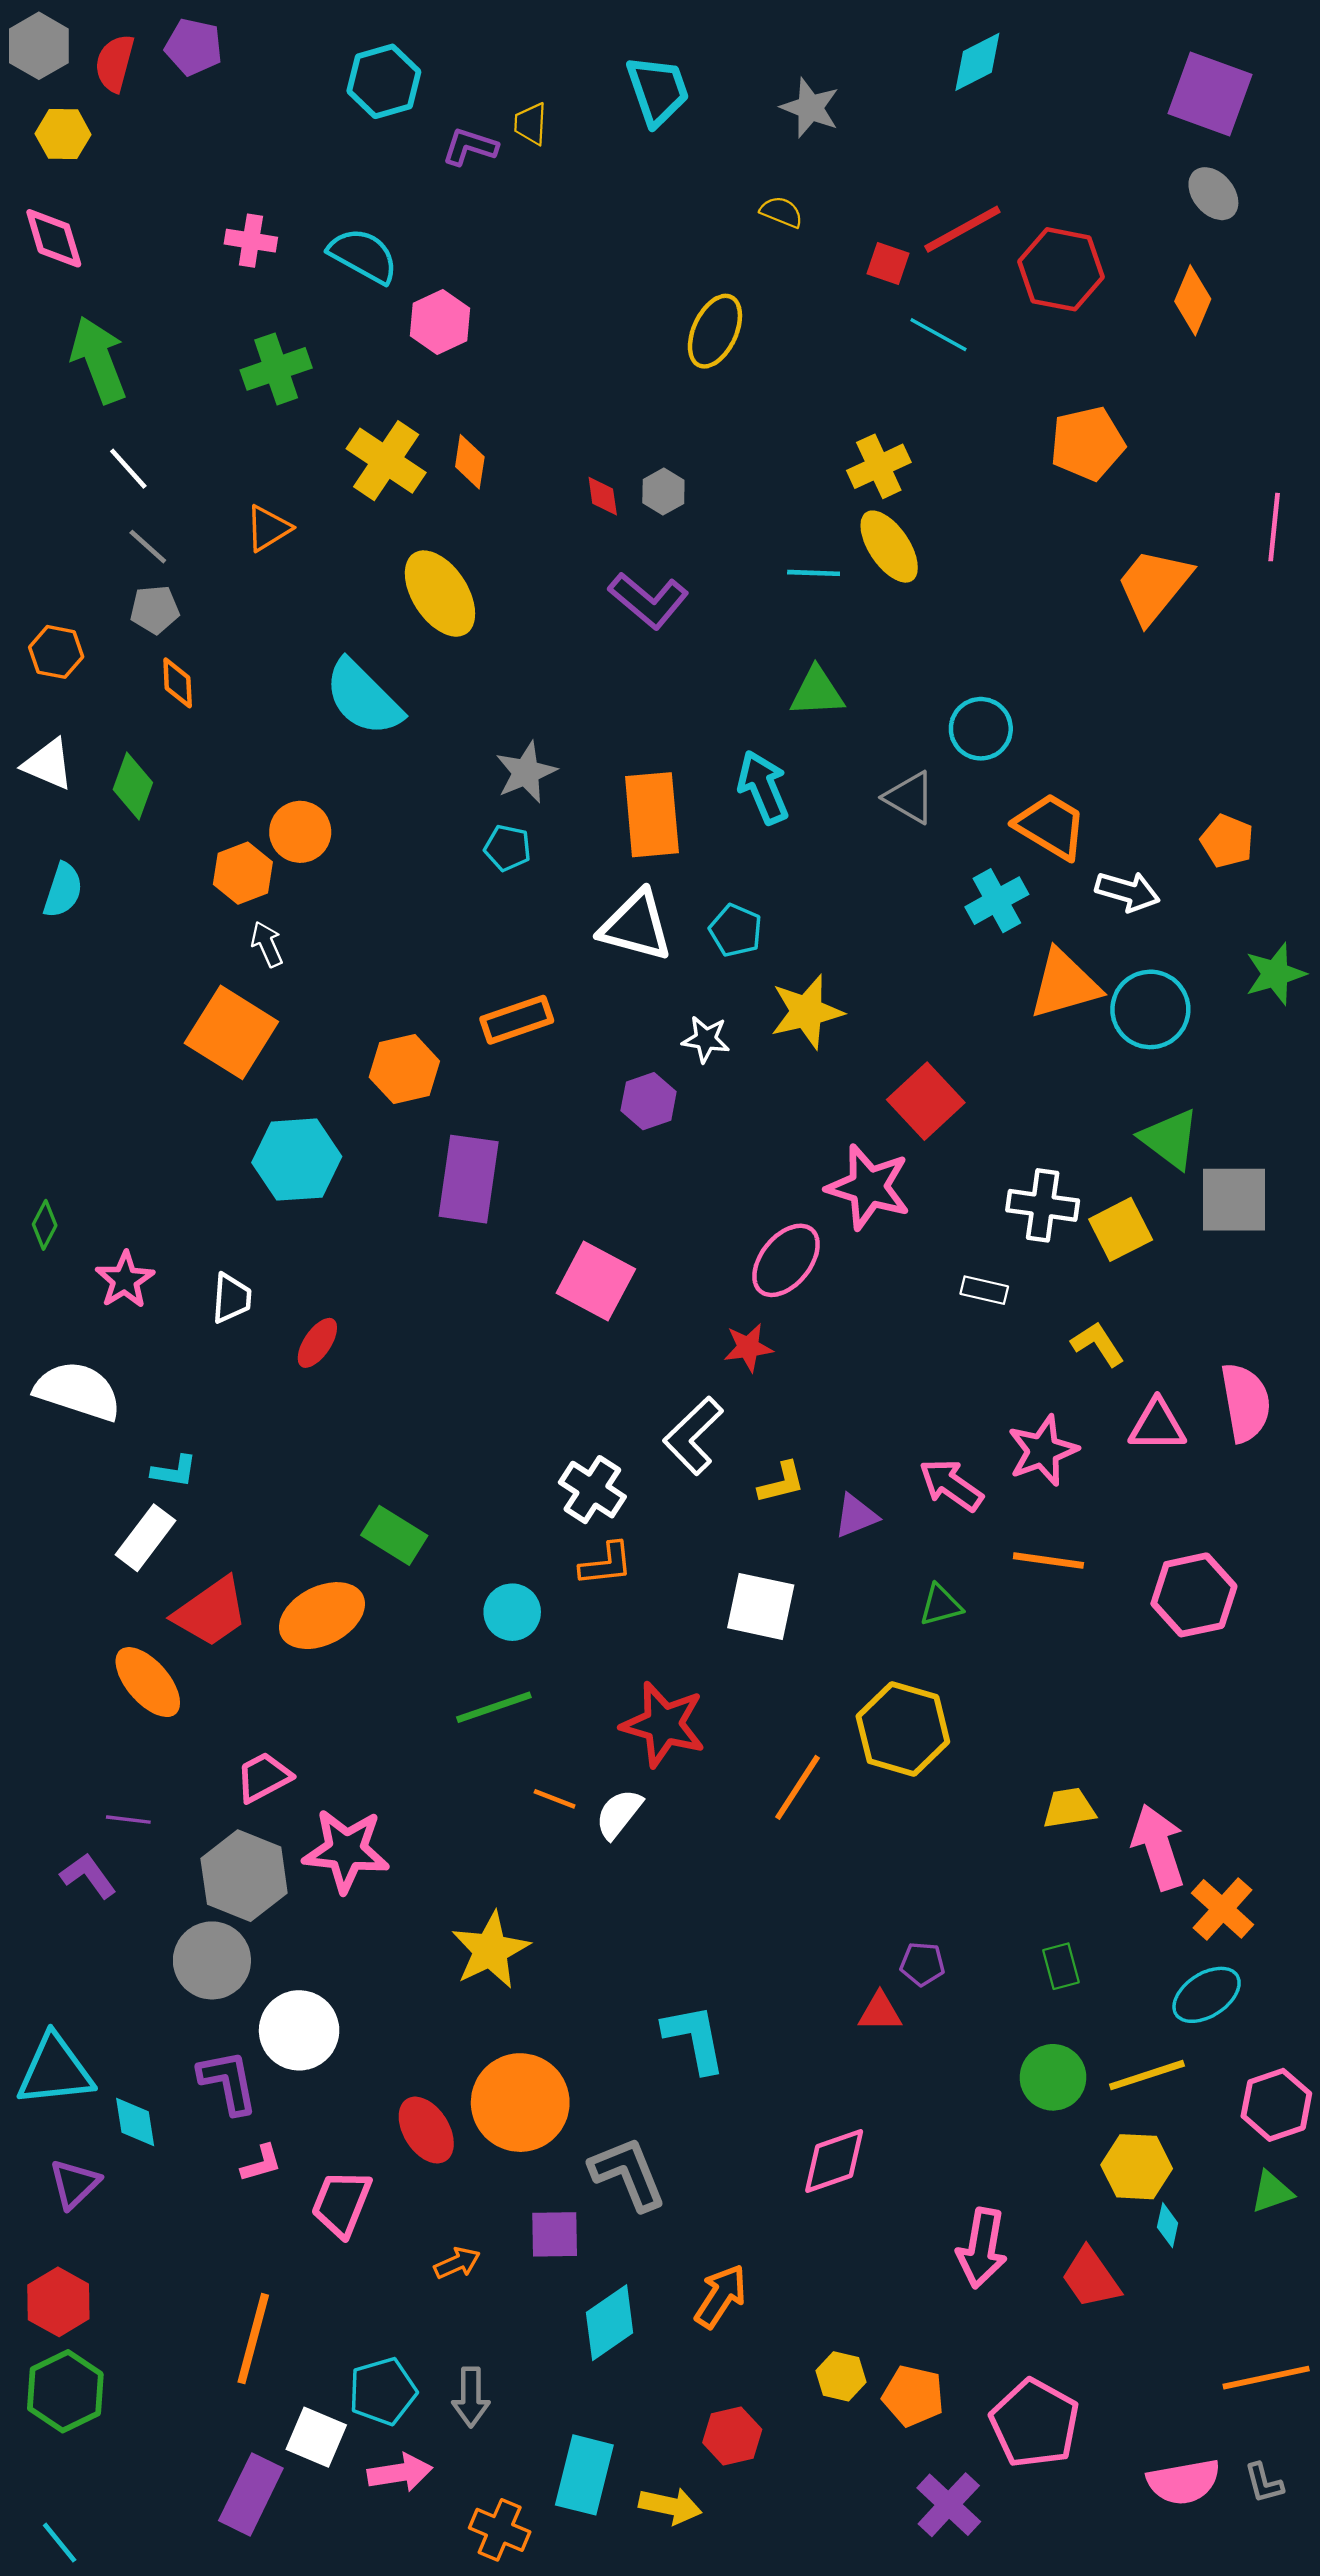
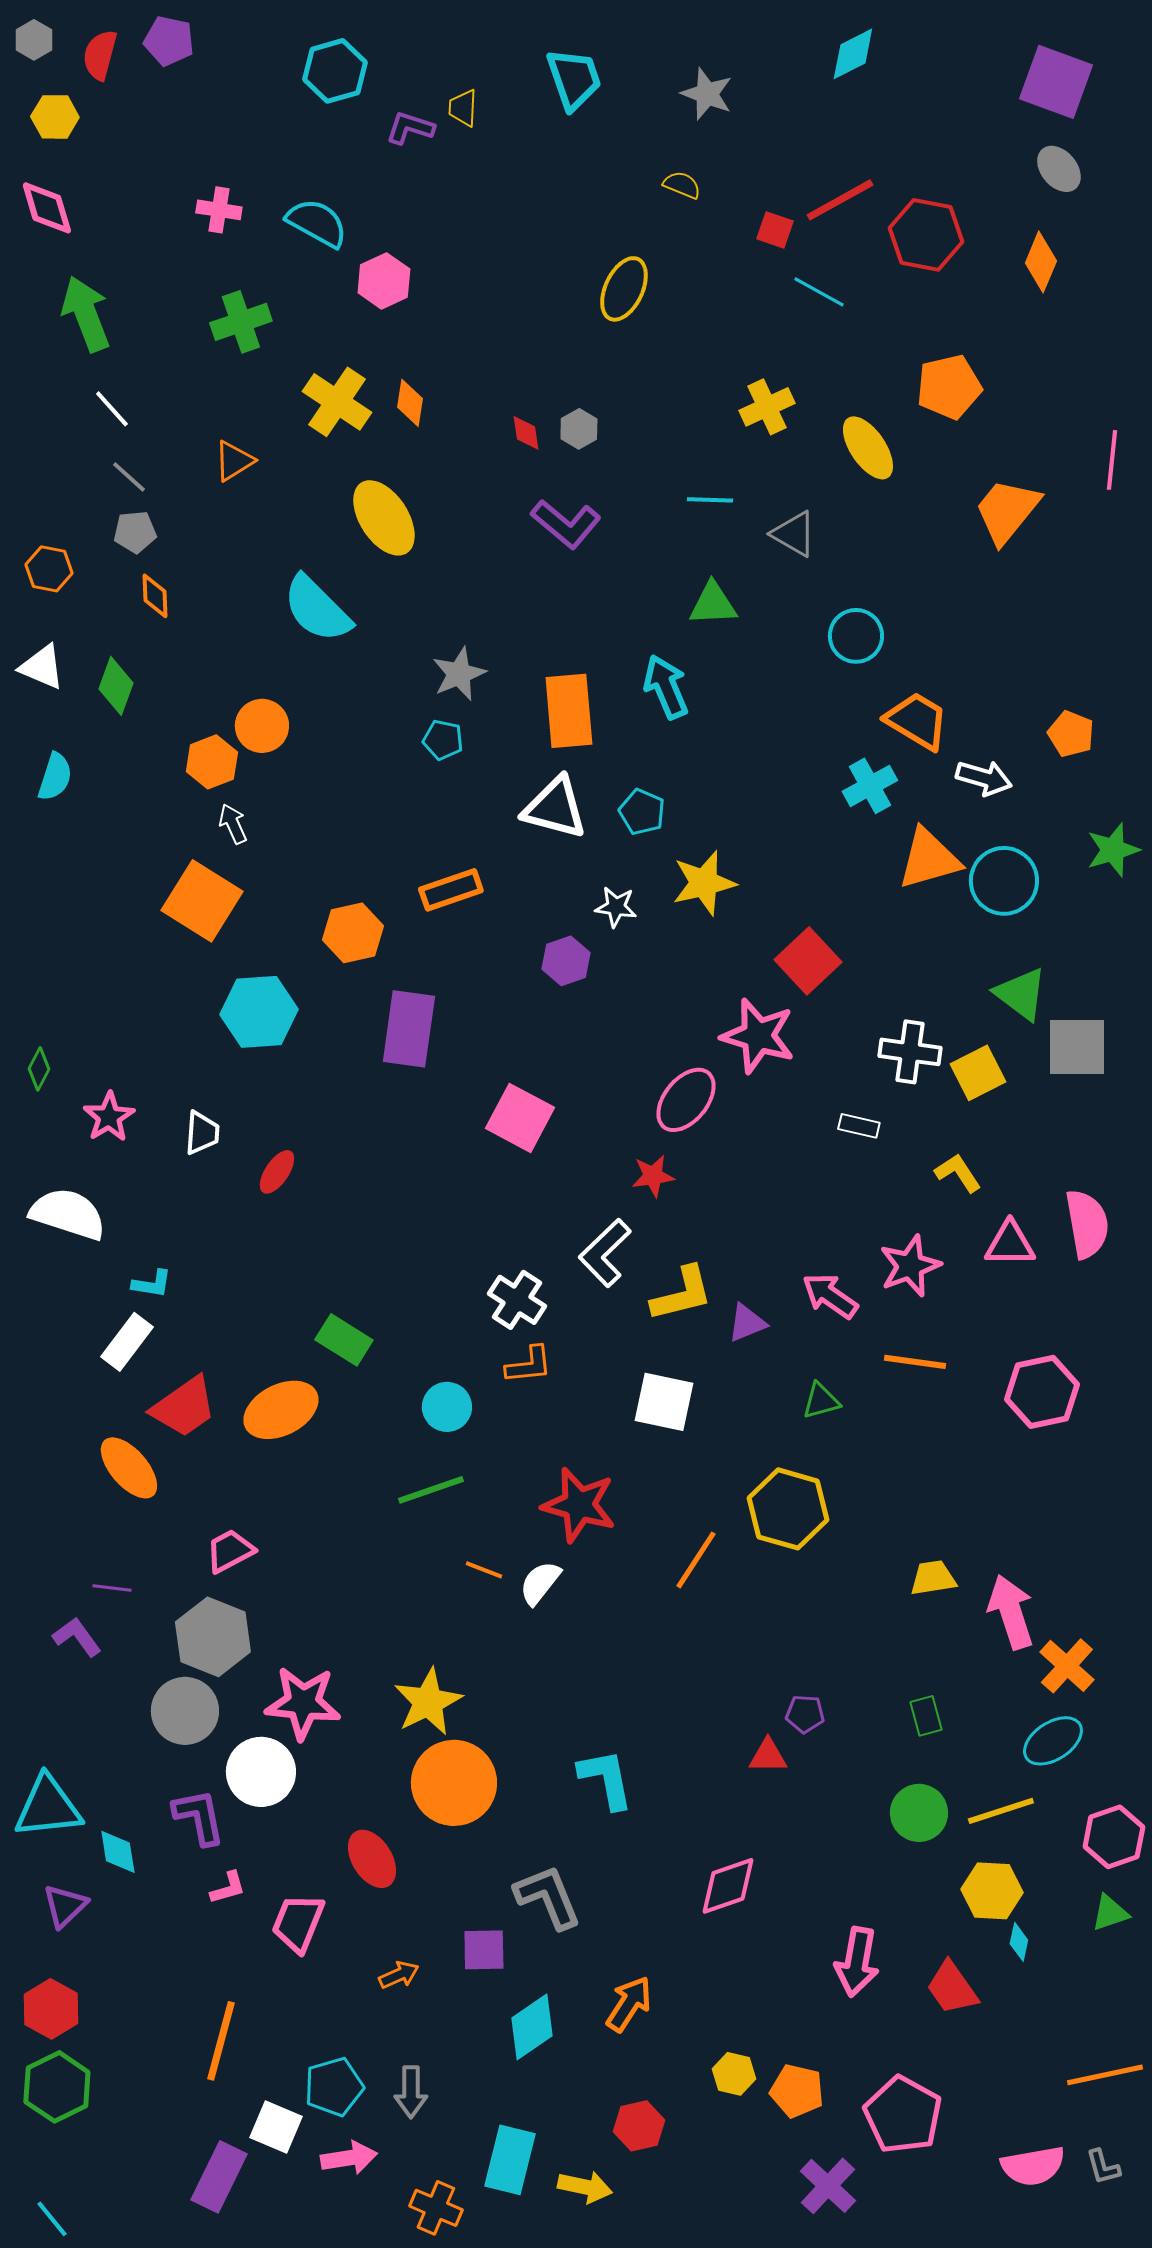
gray hexagon: (39, 46) -> (34, 40), size x0.7
yellow ellipse: (889, 547) -> (868, 448), moved
gray triangle: (910, 797) -> (794, 534), moved
yellow L-shape: (781, 1483) -> (682, 1294), size x1.5
pink star: (346, 1850) -> (303, 1703), moved
orange circle: (520, 2103) -> (454, 1783), moved

